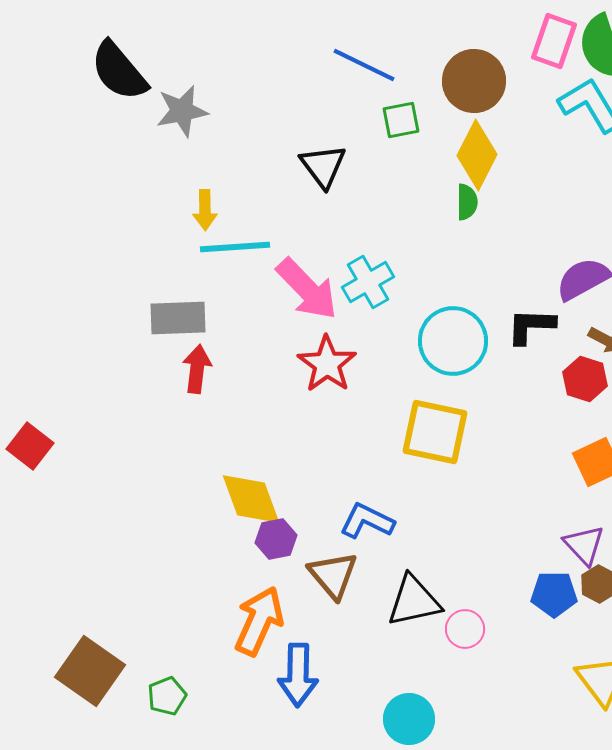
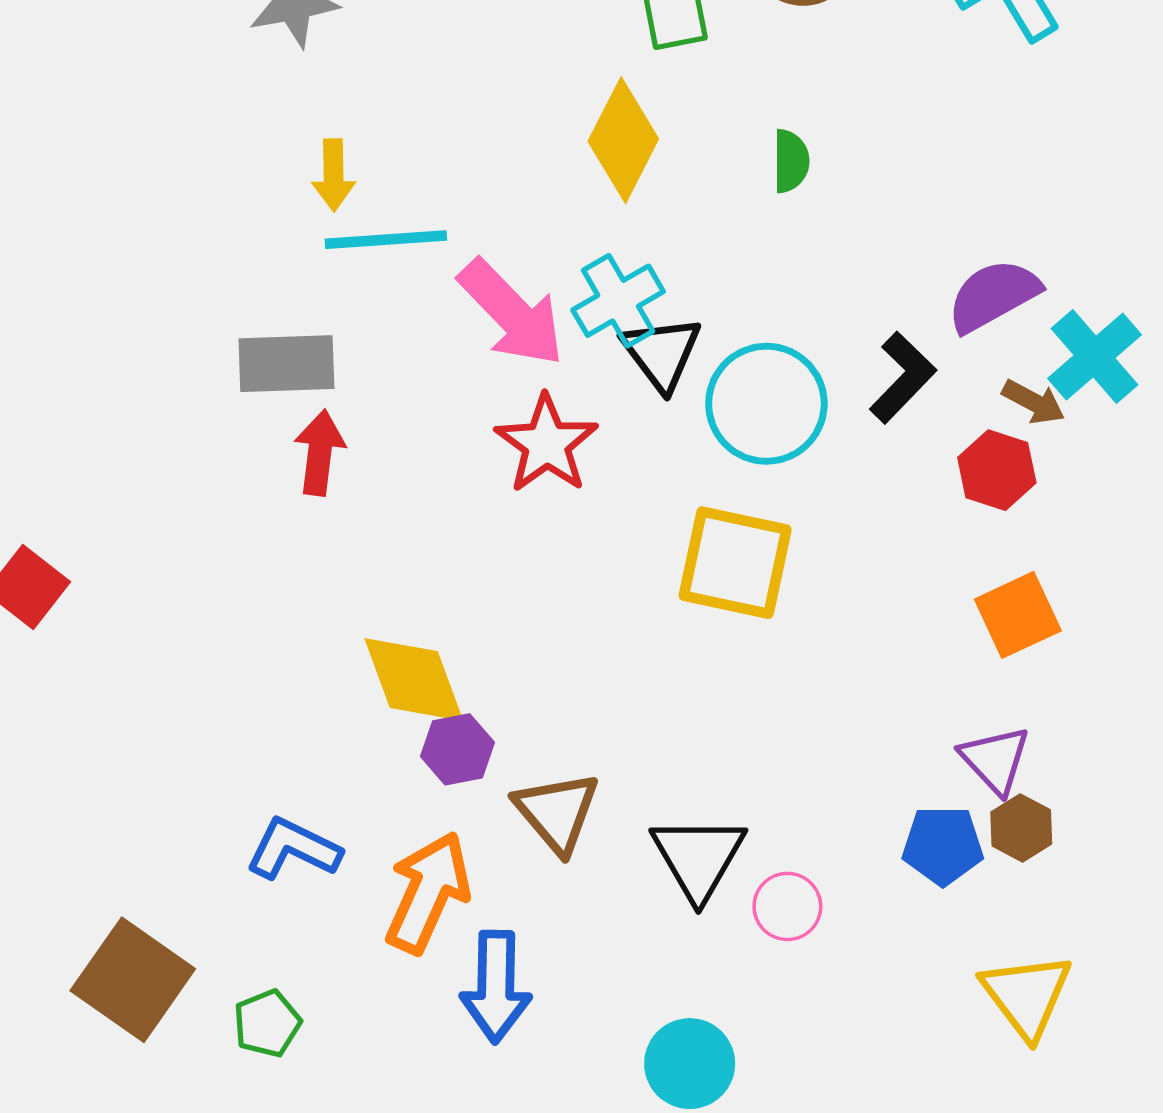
yellow diamond: (477, 155) -> (623, 140), moved
black triangle: (323, 166) -> (662, 353), moved
black L-shape: (531, 326) -> (903, 378), turned 132
blue L-shape: (367, 521) -> (293, 849), moved
black triangle: (414, 601) -> (698, 858), turned -48

